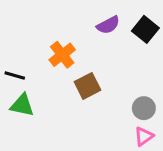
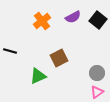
orange cross: (62, 55) -> (42, 21), moved
green triangle: (22, 105) -> (38, 76), moved, turned -36

